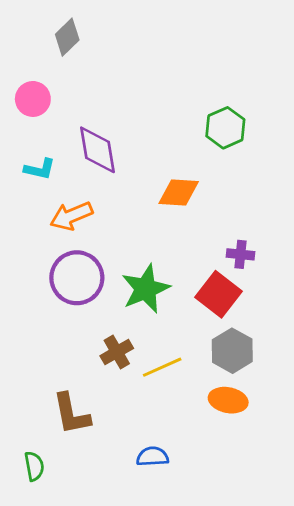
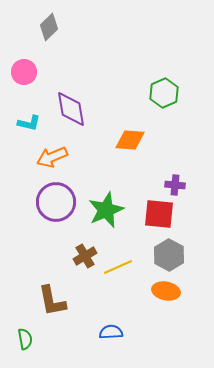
red square: (219, 294) -> (159, 214), turned -32

